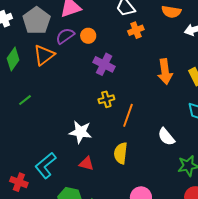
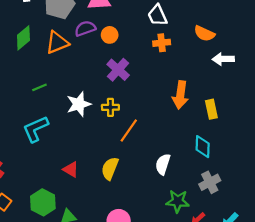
green line: (25, 100) -> (39, 87), moved
white star: (80, 132) -> (79, 104), moved, turned 30
white semicircle: (166, 137) -> (163, 164), turned 42
cyan L-shape: (45, 165) -> (36, 129), moved

